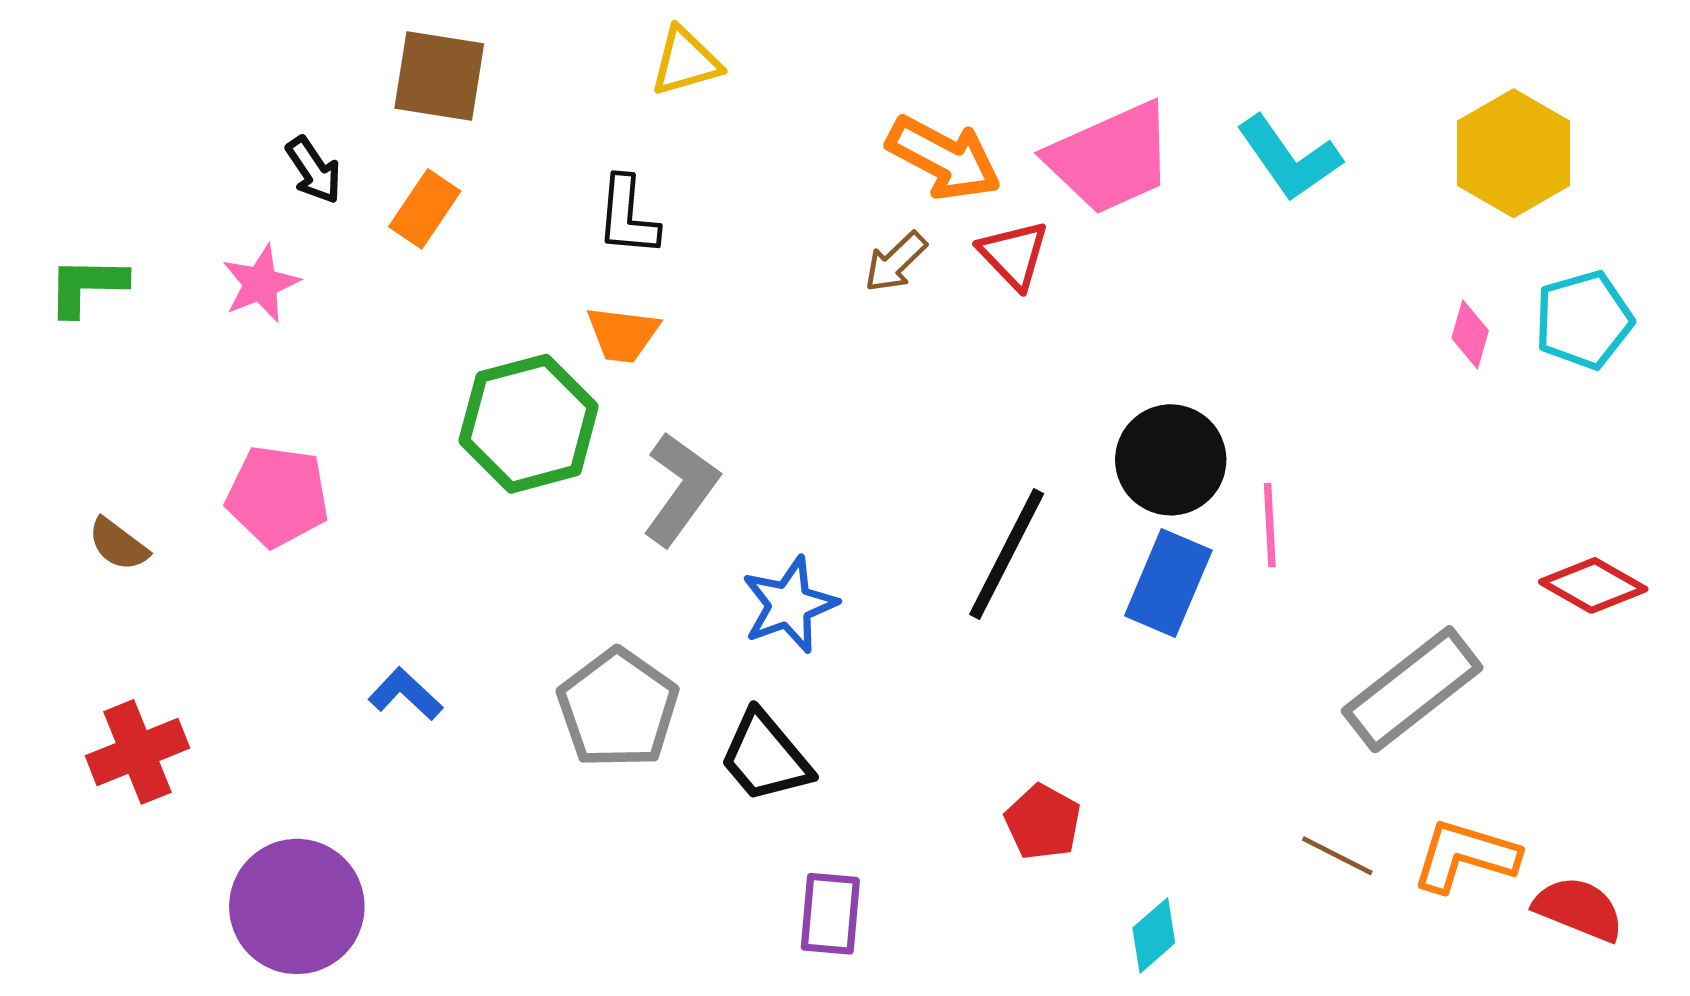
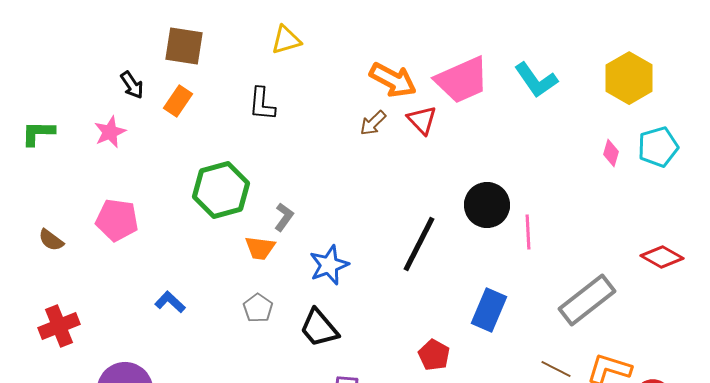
orange trapezoid: (623, 334) -> (260, 248), moved
gray L-shape: (681, 489) -> (284, 217), size x0.6
blue rectangle: (1168, 583) -> (489, 310), moved
gray pentagon: (618, 709) -> (258, 308), size x0.6

